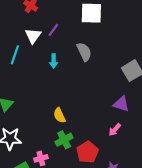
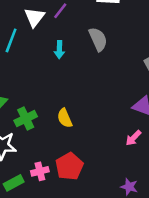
green cross: (64, 140) -> (26, 118), moved
red pentagon: (87, 152) -> (69, 166), moved

